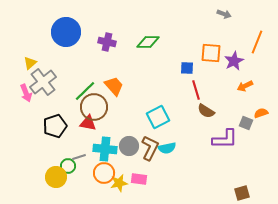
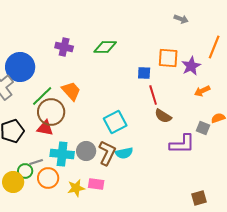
blue circle: (66, 32) -> (20, 67), moved
orange circle: (104, 173) -> (48, 178), moved

